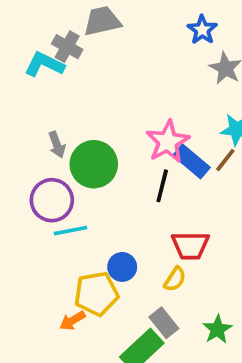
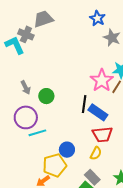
cyan L-shape: (44, 64) -> (15, 45), turned 45
pink star: (168, 142) -> (102, 80), moved
blue rectangle: (191, 161) -> (98, 112), moved
green circle: (94, 164) -> (46, 96), size x0.6

